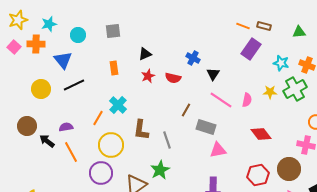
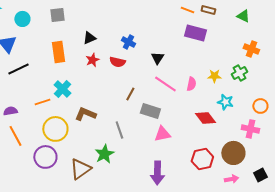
green triangle: (299, 32) -> (243, 16), turned 32
purple rectangle: (251, 49) -> (195, 33), turned 70
blue cross: (193, 58) -> (128, 42), moved
cyan star: (281, 63) -> (225, 102), moved
orange rectangle: (114, 68) -> (58, 52), size x1.5
green cross: (295, 89) -> (239, 73), size x0.7
orange line: (98, 118) -> (42, 102), turned 42
brown L-shape: (141, 130) -> (85, 114), turned 105
gray line: (167, 140) -> (119, 130), moved

